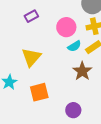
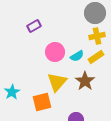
pink circle: (66, 27) -> (55, 52), moved
yellow triangle: (31, 57) -> (57, 82), moved

